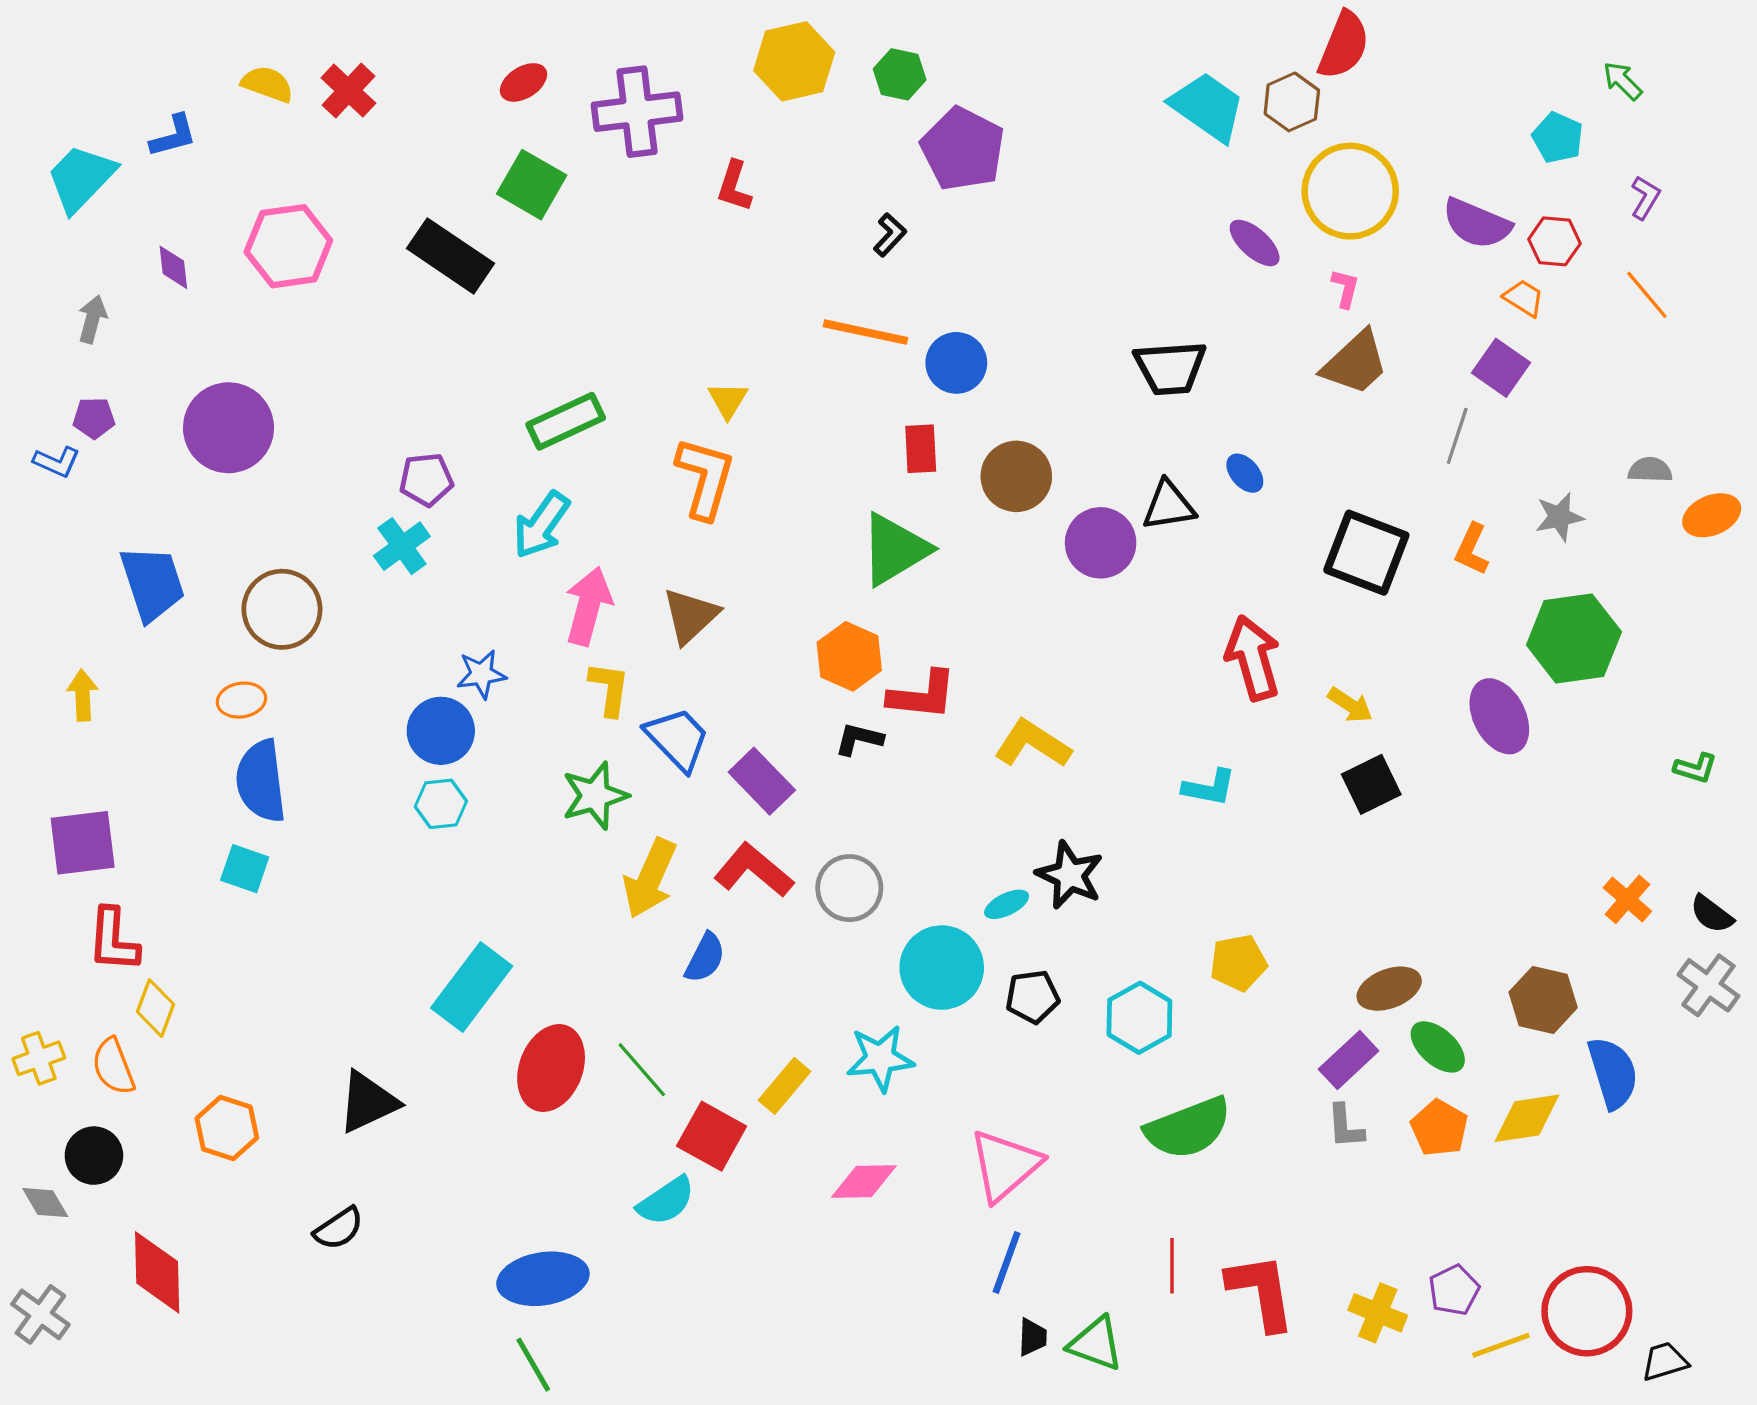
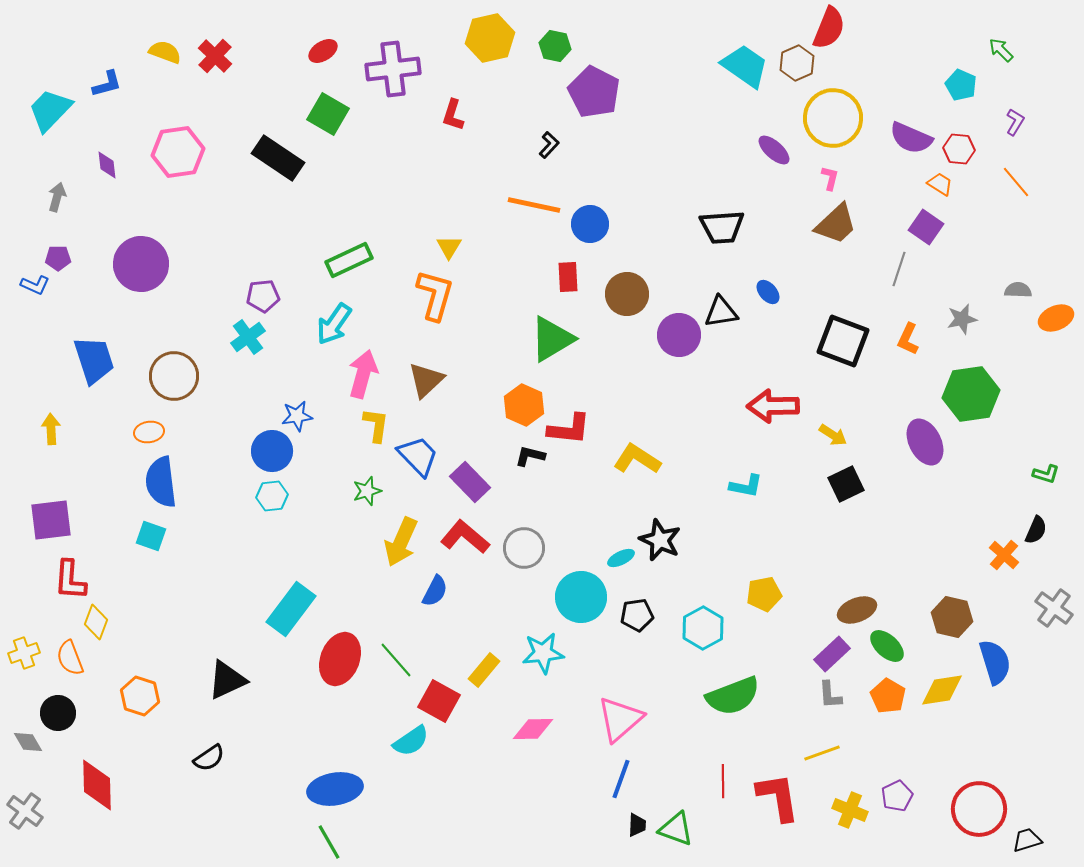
red arrow: (1253, 658) -> (773, 406), turned -75
green star: (595, 796) -> (367, 491), size x0.7
black semicircle: (1712, 914) -> (1036, 530), moved, turned -104
yellow line: (1501, 1345) -> (822, 753), moved

